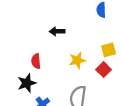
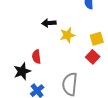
yellow star: (77, 60) -> (68, 35), moved
red semicircle: (36, 61) -> (36, 57), moved

